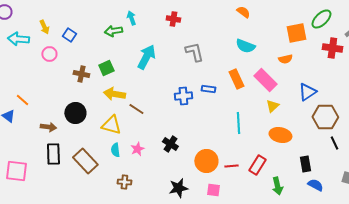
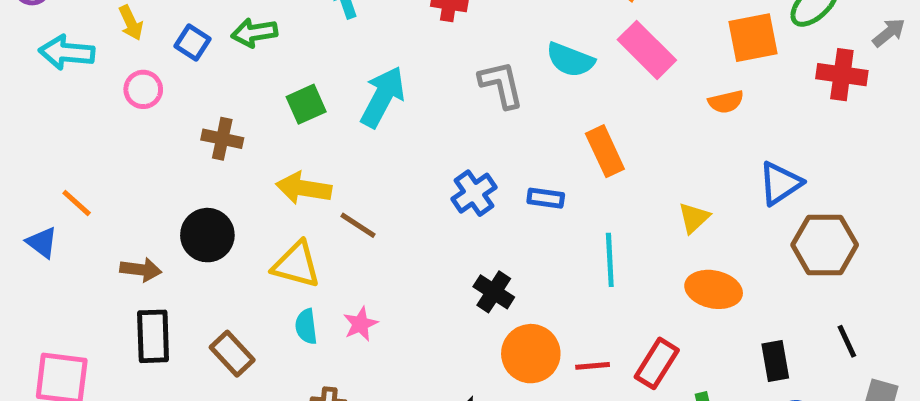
green arrow: (113, 31) -> (254, 33), moved
cyan semicircle: (245, 46) -> (570, 60), moved
green square: (106, 68) -> (306, 104), moved
pink rectangle: (265, 80) -> (647, 50), moved
blue rectangle: (208, 89) -> (546, 198), moved
blue cross: (183, 96) -> (474, 193), turned -30
black line: (334, 143) -> (847, 341), moved
black cross: (170, 144) -> (494, 292), moved
brown rectangle: (85, 161) -> (232, 354), size x0.7

